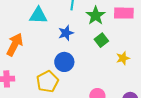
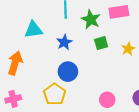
green square: (101, 40) -> (101, 43), turned 32
yellow star: (123, 58) -> (128, 49), moved

